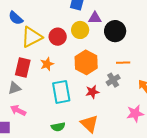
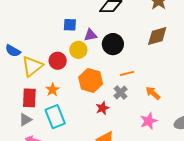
cyan rectangle: (61, 92) -> (55, 117), moved

